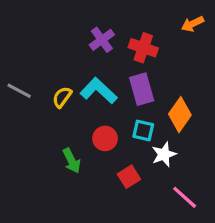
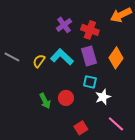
orange arrow: (193, 24) -> (121, 15), size x1.5
orange diamond: (180, 115) -> (116, 58), moved
red circle: (105, 138) -> (66, 98), moved
red square: (129, 177) -> (81, 128), moved

